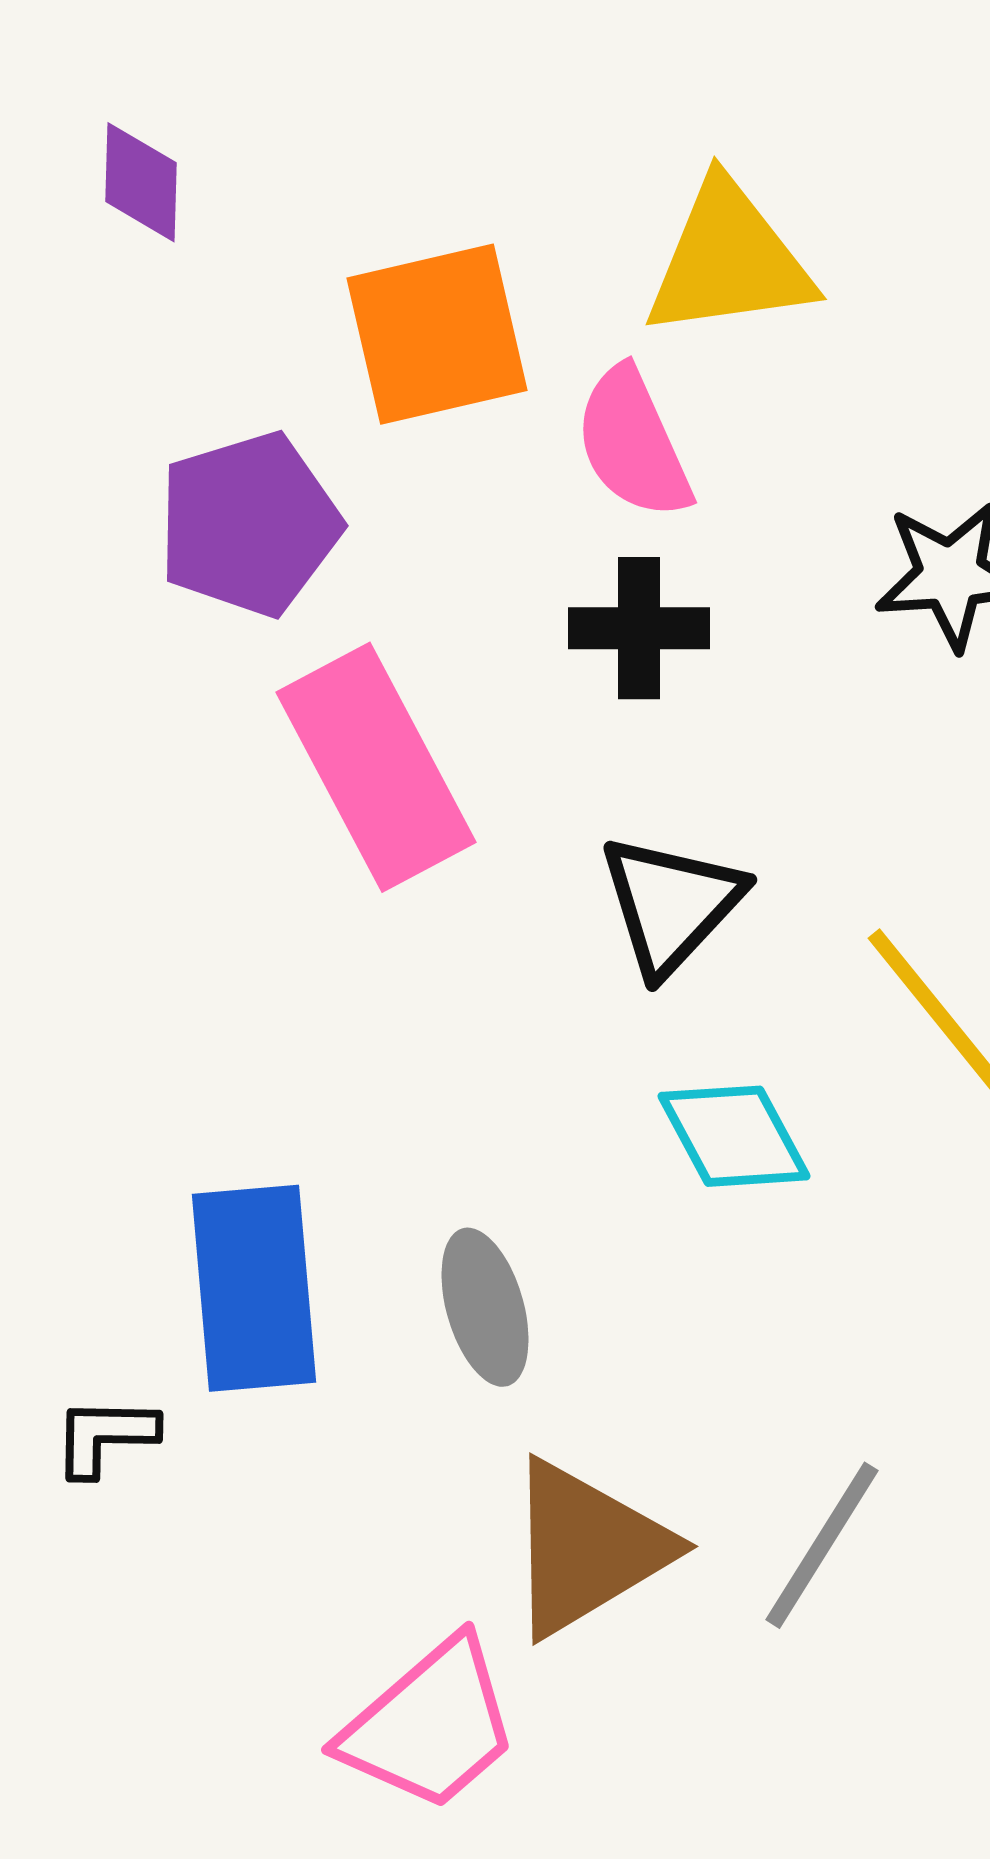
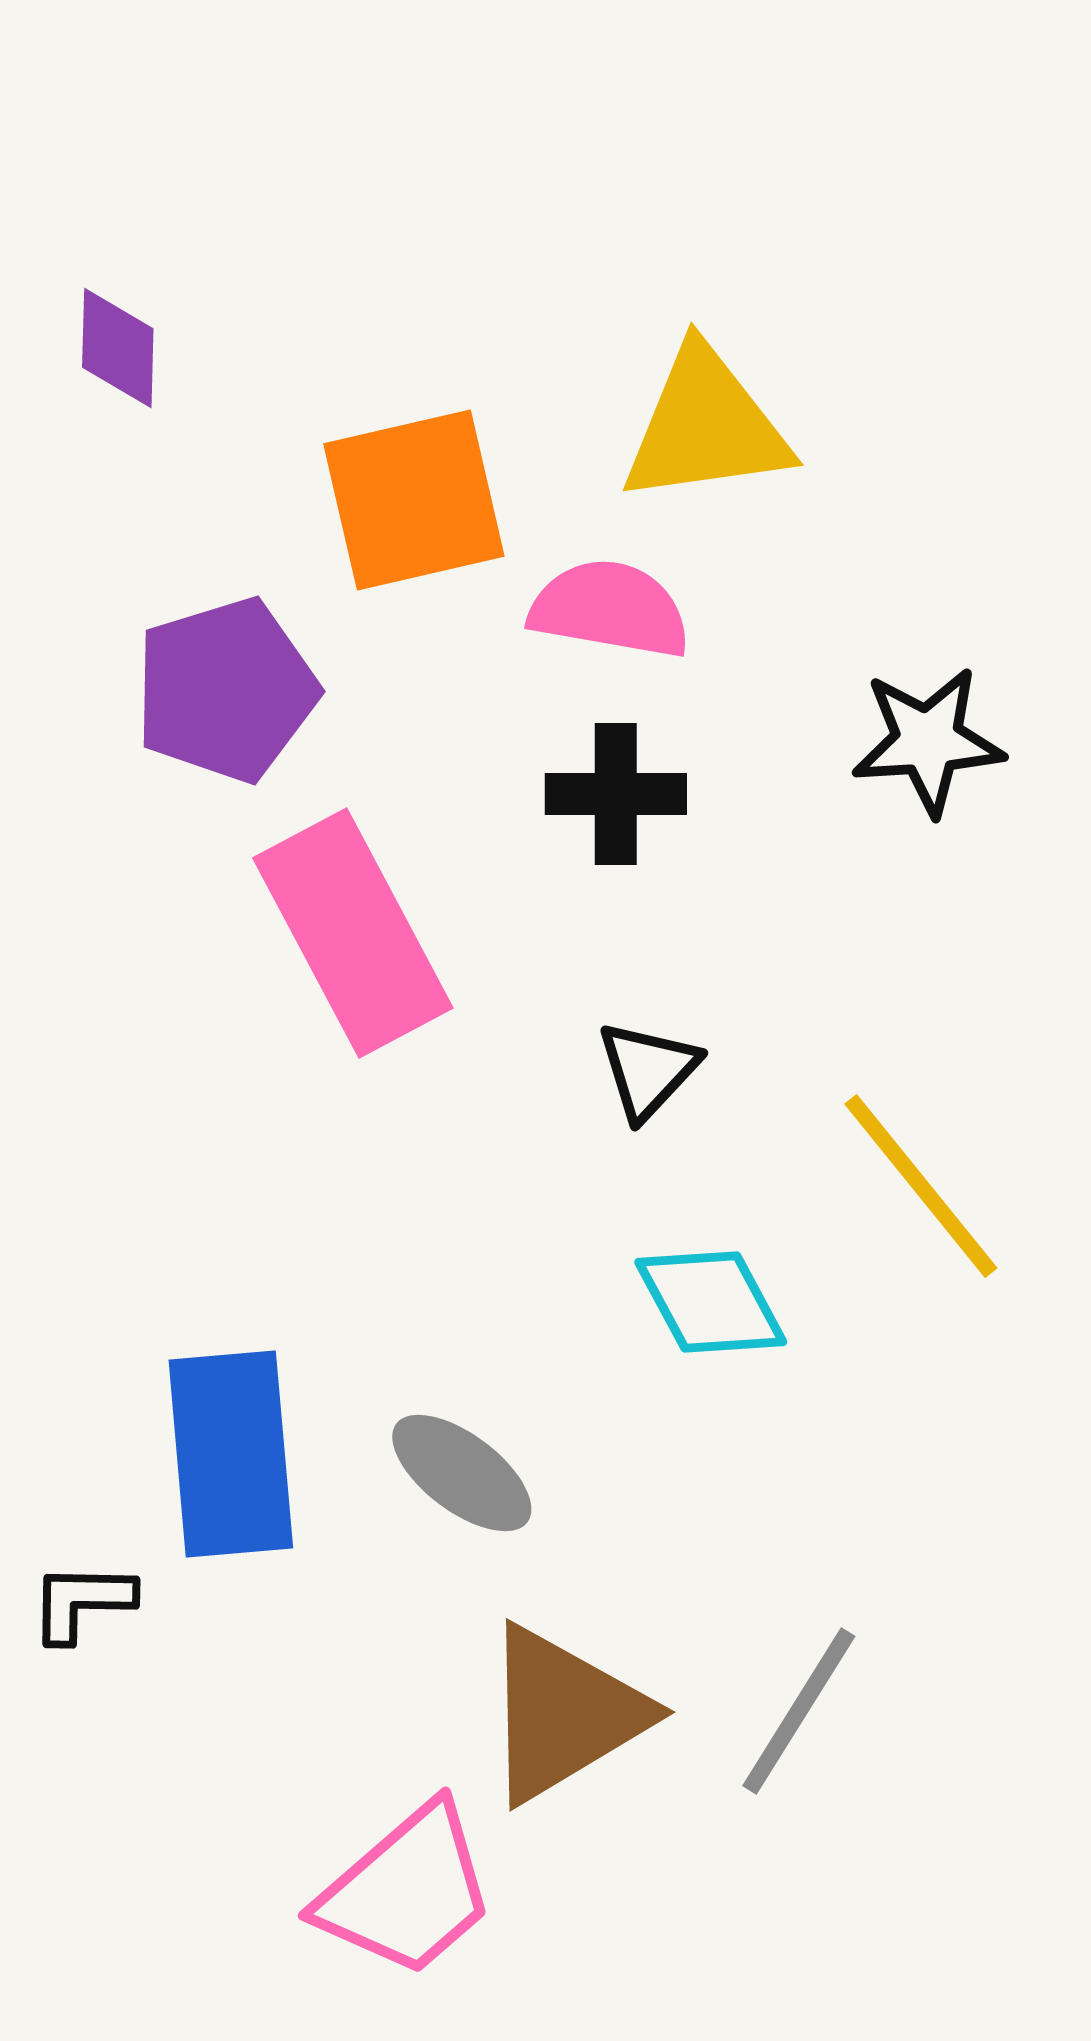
pink semicircle: (633, 443) -> (610, 609), turned 124
black triangle: (671, 904) -> (648, 1070), size x0.7
gray ellipse: (485, 1307) -> (462, 1473), turned -37

